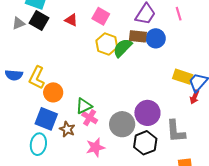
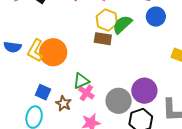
brown rectangle: (138, 36) -> (103, 39), moved
orange circle: (53, 92) -> (53, 52), moved, size x1.4
blue square: (46, 119) -> (43, 92), size x0.7

